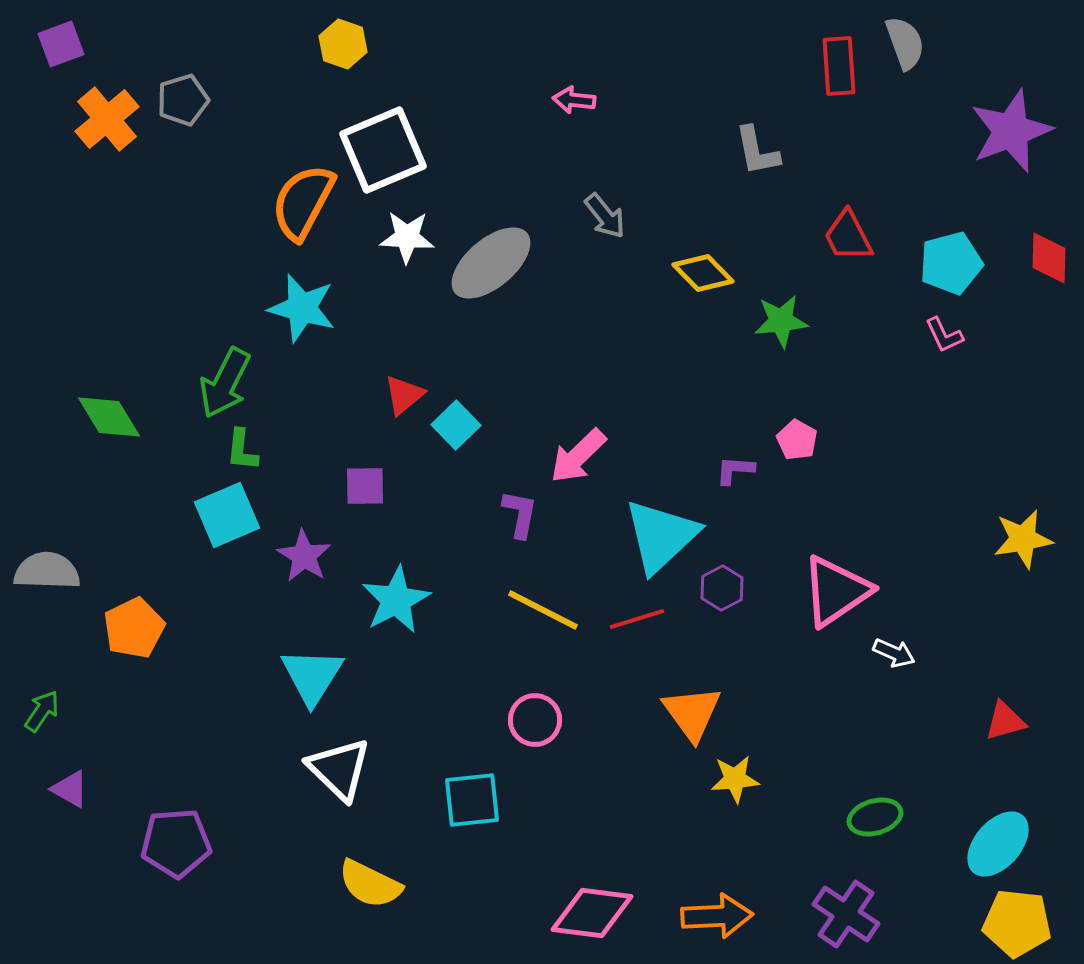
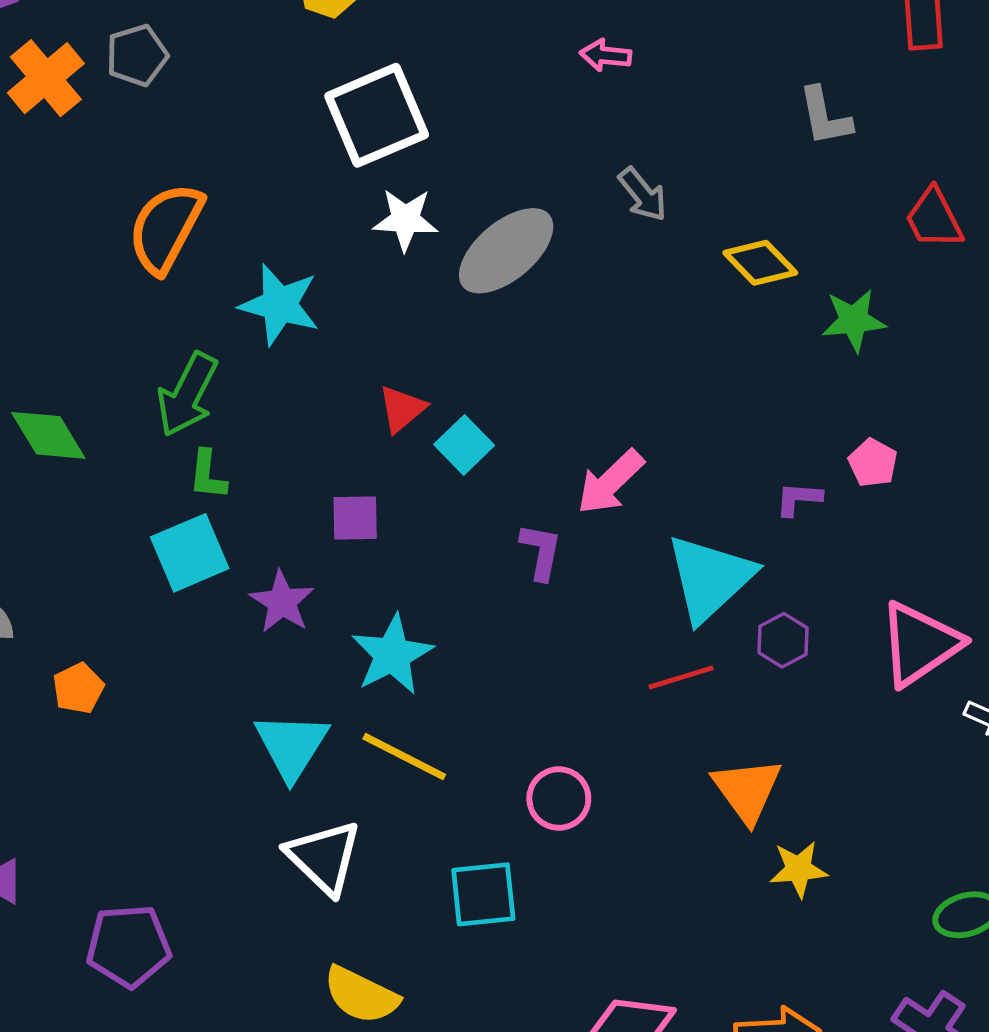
orange semicircle: (303, 202) -> (166, 228), moved
yellow line: (543, 610) -> (404, 757), moved
orange pentagon: (134, 628) -> (78, 688), size x0.7

